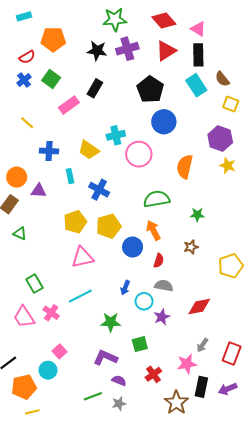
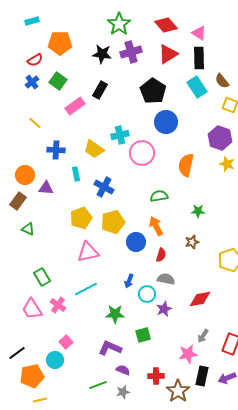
green star: (115, 19) -> (119, 24), turned -30
green semicircle: (157, 199) -> (159, 196), size x0.7
red cross: (153, 374) -> (156, 376), moved, turned 35

